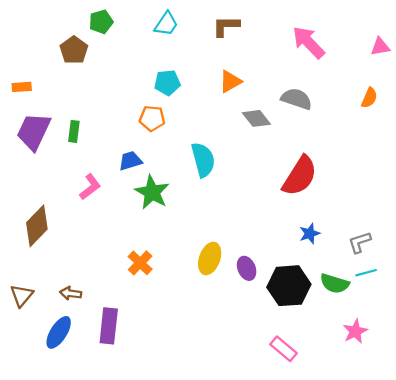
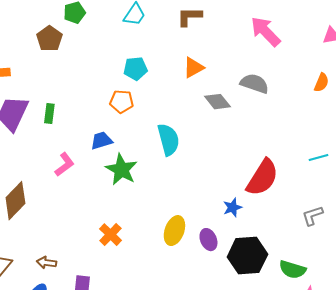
red semicircle: (300, 176) -> (262, 178), moved
blue star: (310, 234) -> (232, 208), moved
cyan line: (366, 273) -> (318, 158), moved
green semicircle: (335, 284) -> (292, 270), moved

